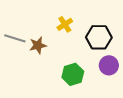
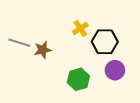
yellow cross: (65, 24) -> (80, 28), moved

